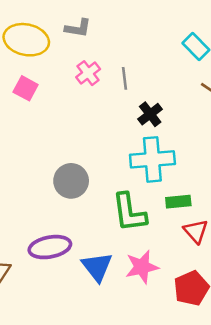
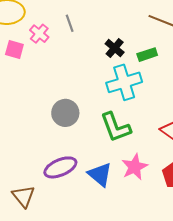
pink cross: (88, 73) -> (39, 34), moved
gray line: (124, 78) -> (70, 23), moved
green rectangle: (178, 202) -> (147, 55), moved

